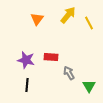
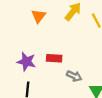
gray arrow: (69, 73) -> (74, 76), turned 144

